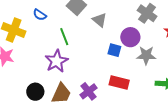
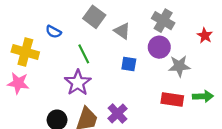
gray cross: (147, 13) -> (163, 21), moved
blue square: (114, 50) -> (129, 64), moved
red rectangle: (119, 83) -> (172, 99), moved

